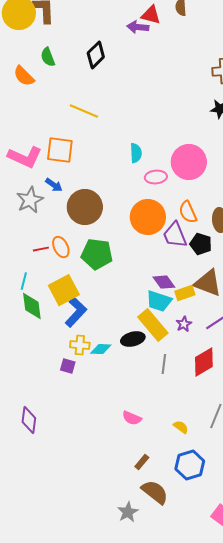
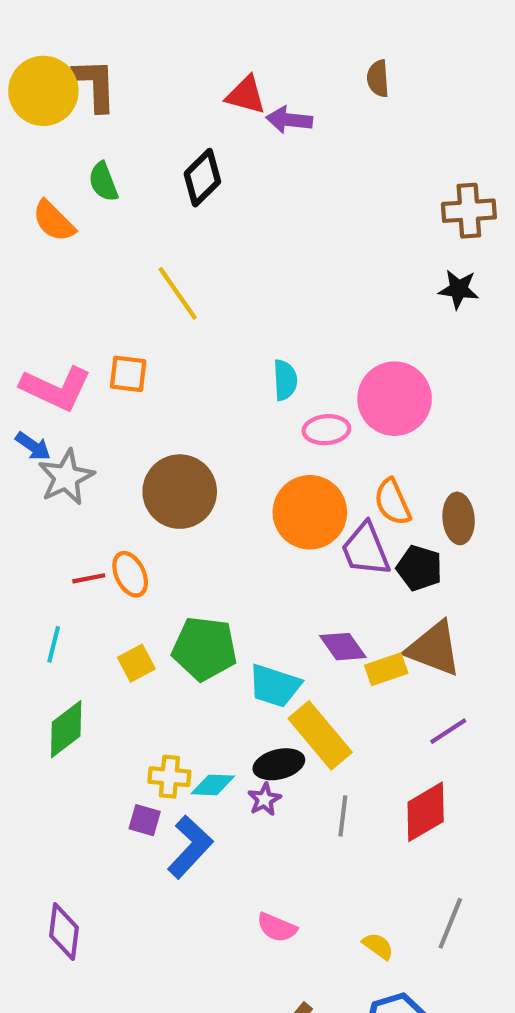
red triangle: (151, 15) -> (246, 95), moved
yellow line: (84, 111) -> (178, 293), turned 32
orange square: (60, 150) -> (128, 374), size x0.7
blue arrow: (54, 185) -> (33, 446), moved
green pentagon: (97, 254) -> (204, 649), moved
yellow square: (64, 290) -> (136, 663), size x0.6
cyan trapezoid: (159, 301) -> (275, 686), moved
green diamond: (32, 306) -> (66, 729), moved, turned 60
blue L-shape: (76, 312) -> (190, 847), moved
purple star: (184, 324) -> (264, 799), moved

